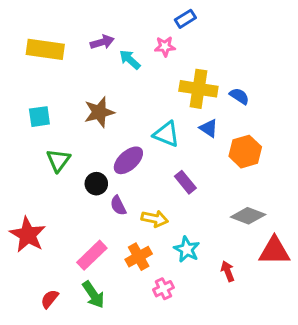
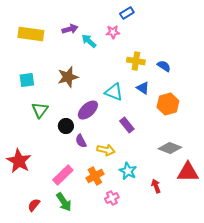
yellow cross: (198, 89) -> (136, 61), size x0.7

